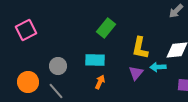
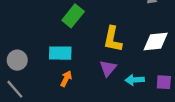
cyan arrow: (158, 67) -> (135, 80), moved

